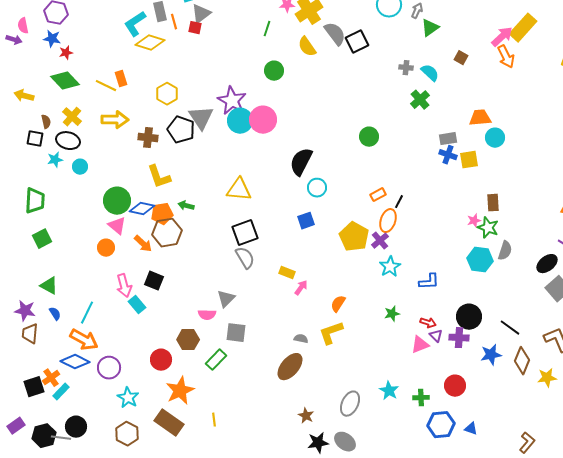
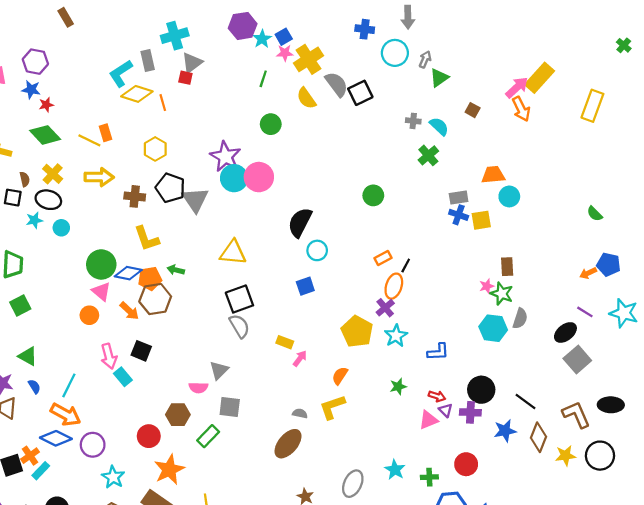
orange line: (174, 22) -> (163, 103), moved
gray triangle: (201, 118) -> (195, 200), moved
yellow pentagon: (354, 237) -> (357, 331), moved

